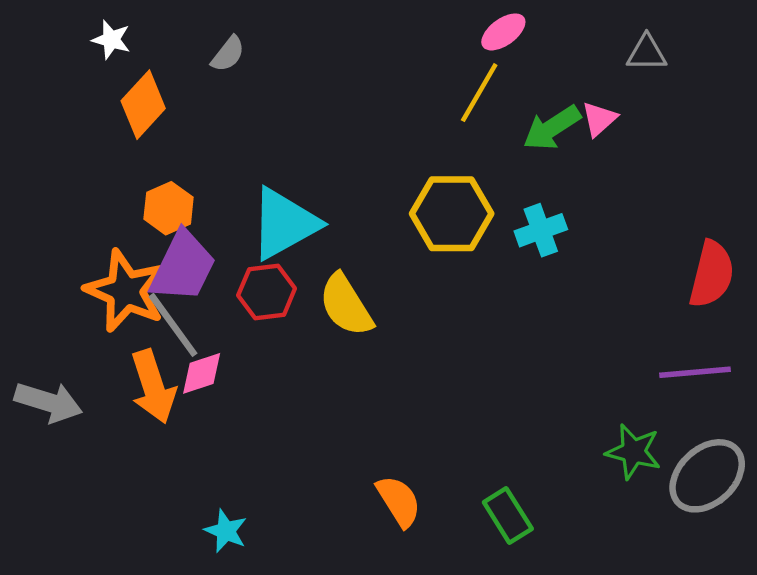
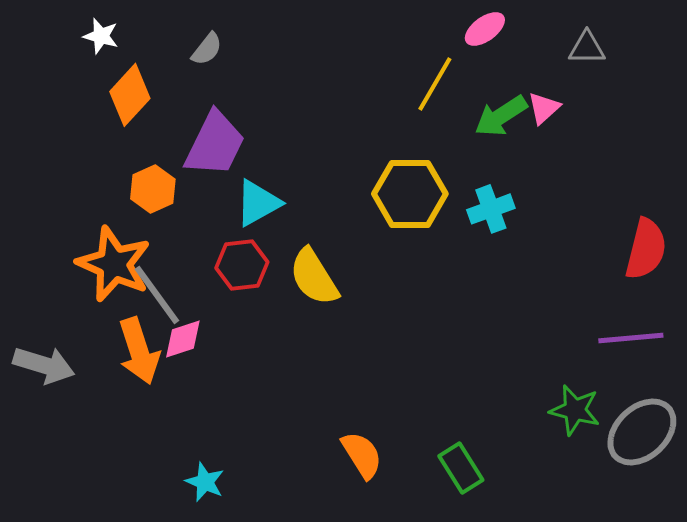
pink ellipse: (503, 32) -> (485, 29), moved
cyan triangle: (284, 224) -> (258, 203), size x0.7
purple trapezoid: (183, 267) -> (215, 144), moved

